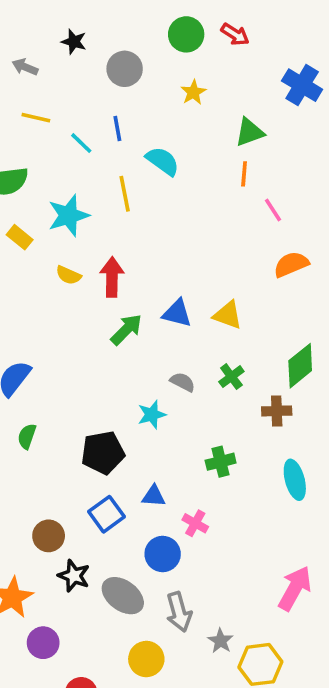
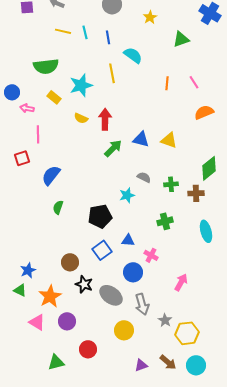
cyan line: (81, 143) -> (85, 32), moved, turned 32
orange line: (244, 174) -> (167, 83), moved
green cross: (231, 377) -> (171, 184), moved, turned 32
pink arrow: (295, 588) -> (181, 282), moved, size x0.7

